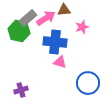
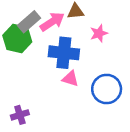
blue circle: (88, 83) -> (107, 89), moved

